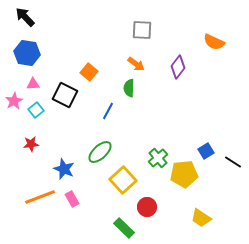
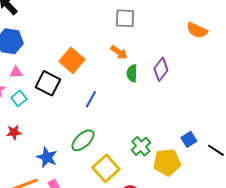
purple diamond: (178, 67) -> (161, 69), moved
orange square: (89, 72) -> (72, 60), size x1.4
green semicircle: (129, 88) -> (132, 73), moved

